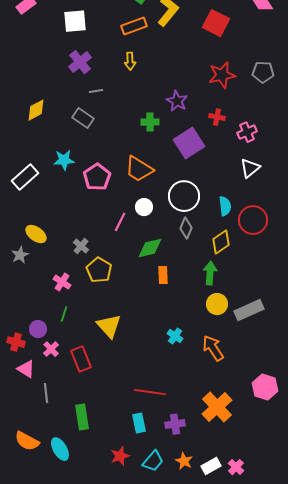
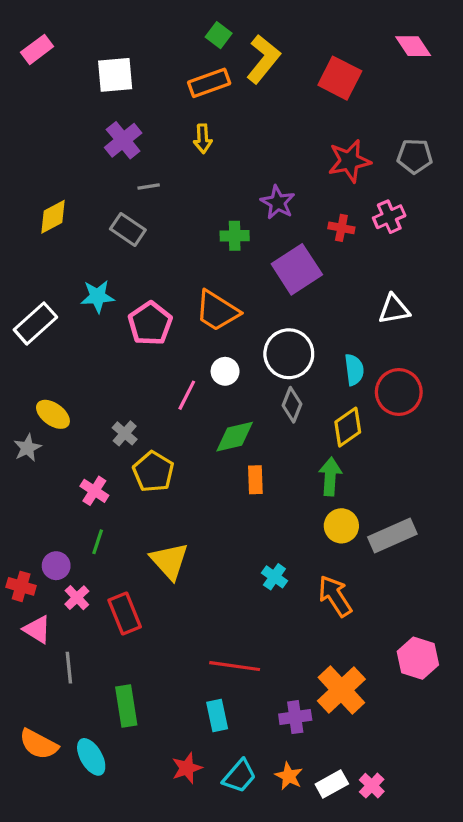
pink cross: (247, 132) -> (389, 217), moved
white triangle: (250, 168) -> (394, 309), turned 30
purple cross: (175, 424) -> (295, 717), moved

